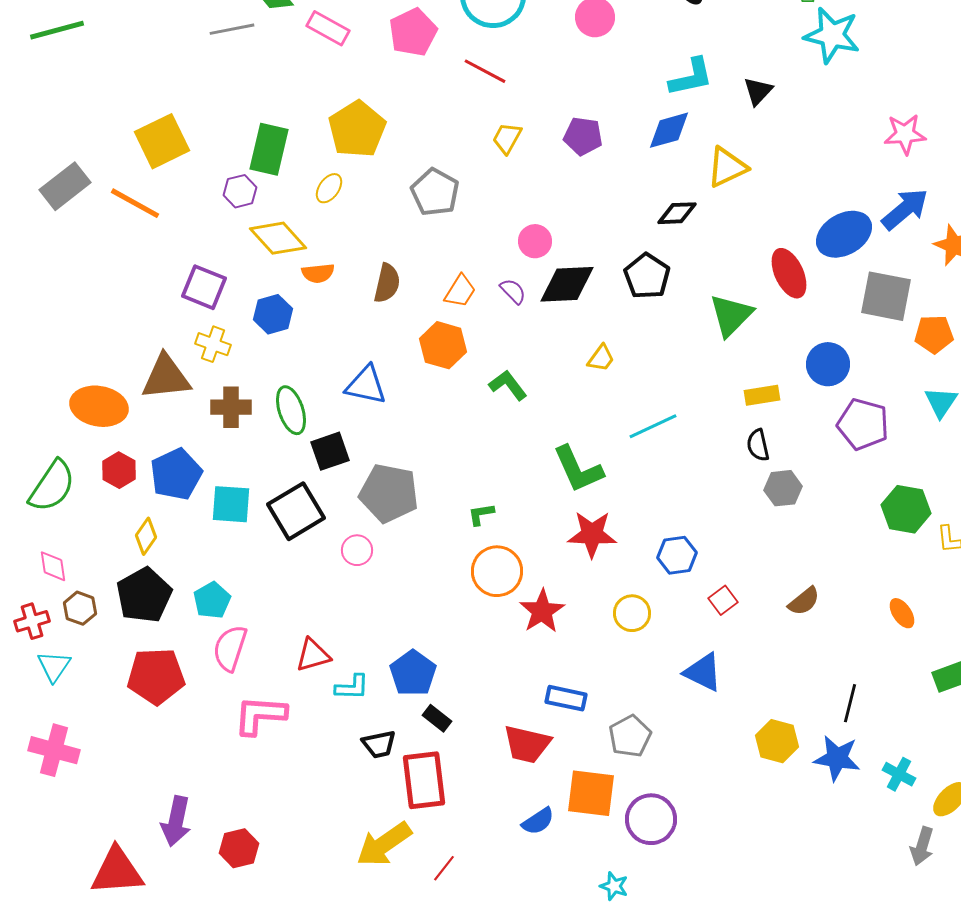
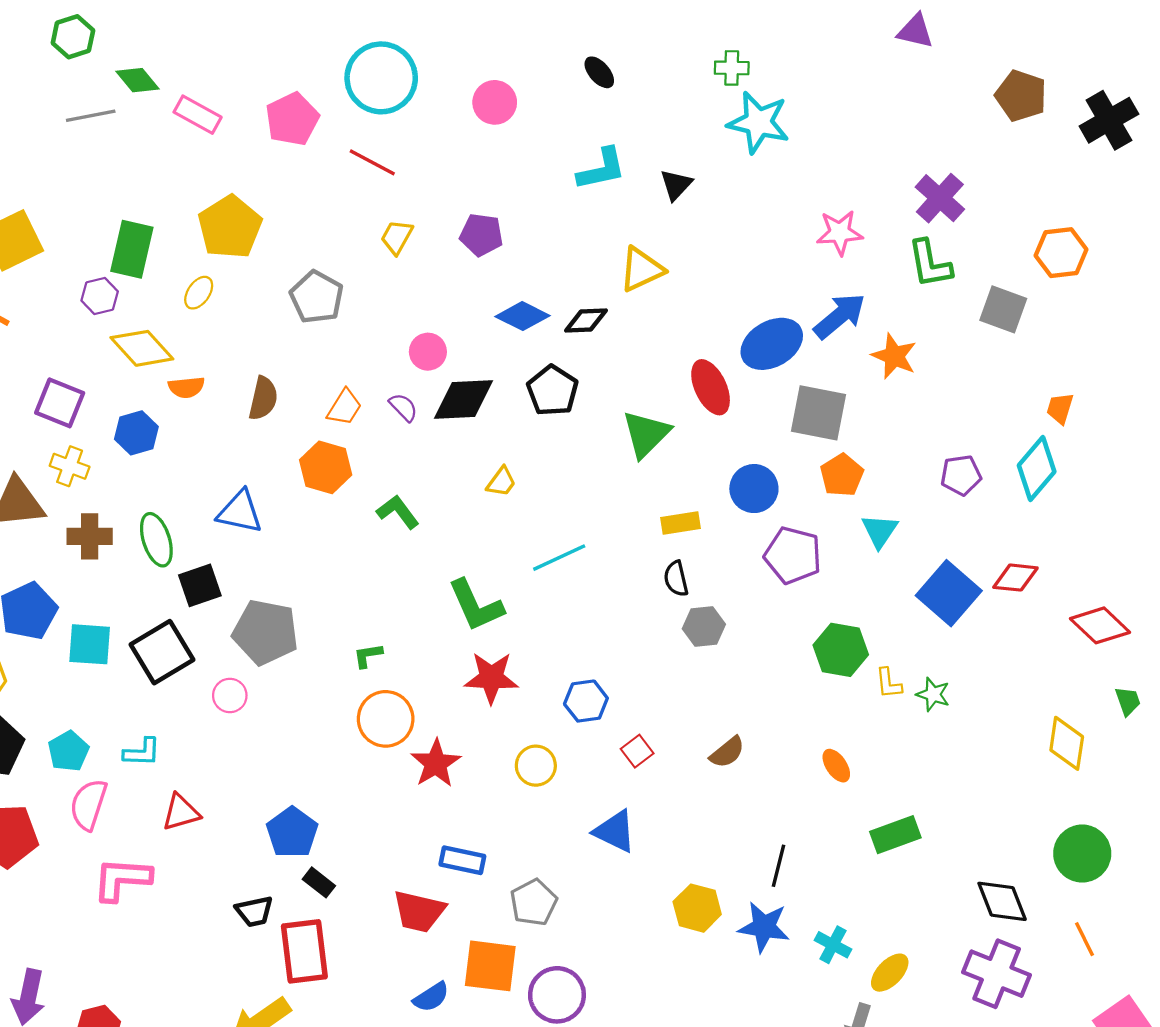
blue diamond: (669, 130) -> (522, 316), moved, turned 42
orange pentagon: (934, 334) -> (842, 475), moved, turned -30
cyan L-shape: (352, 687) -> (142, 752), moved

